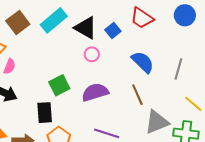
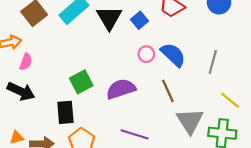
black triangle: (86, 28) -> (109, 18), turned 30
pink circle: (92, 54) -> (146, 54), moved
gray triangle: (157, 122) -> (190, 121), turned -40

